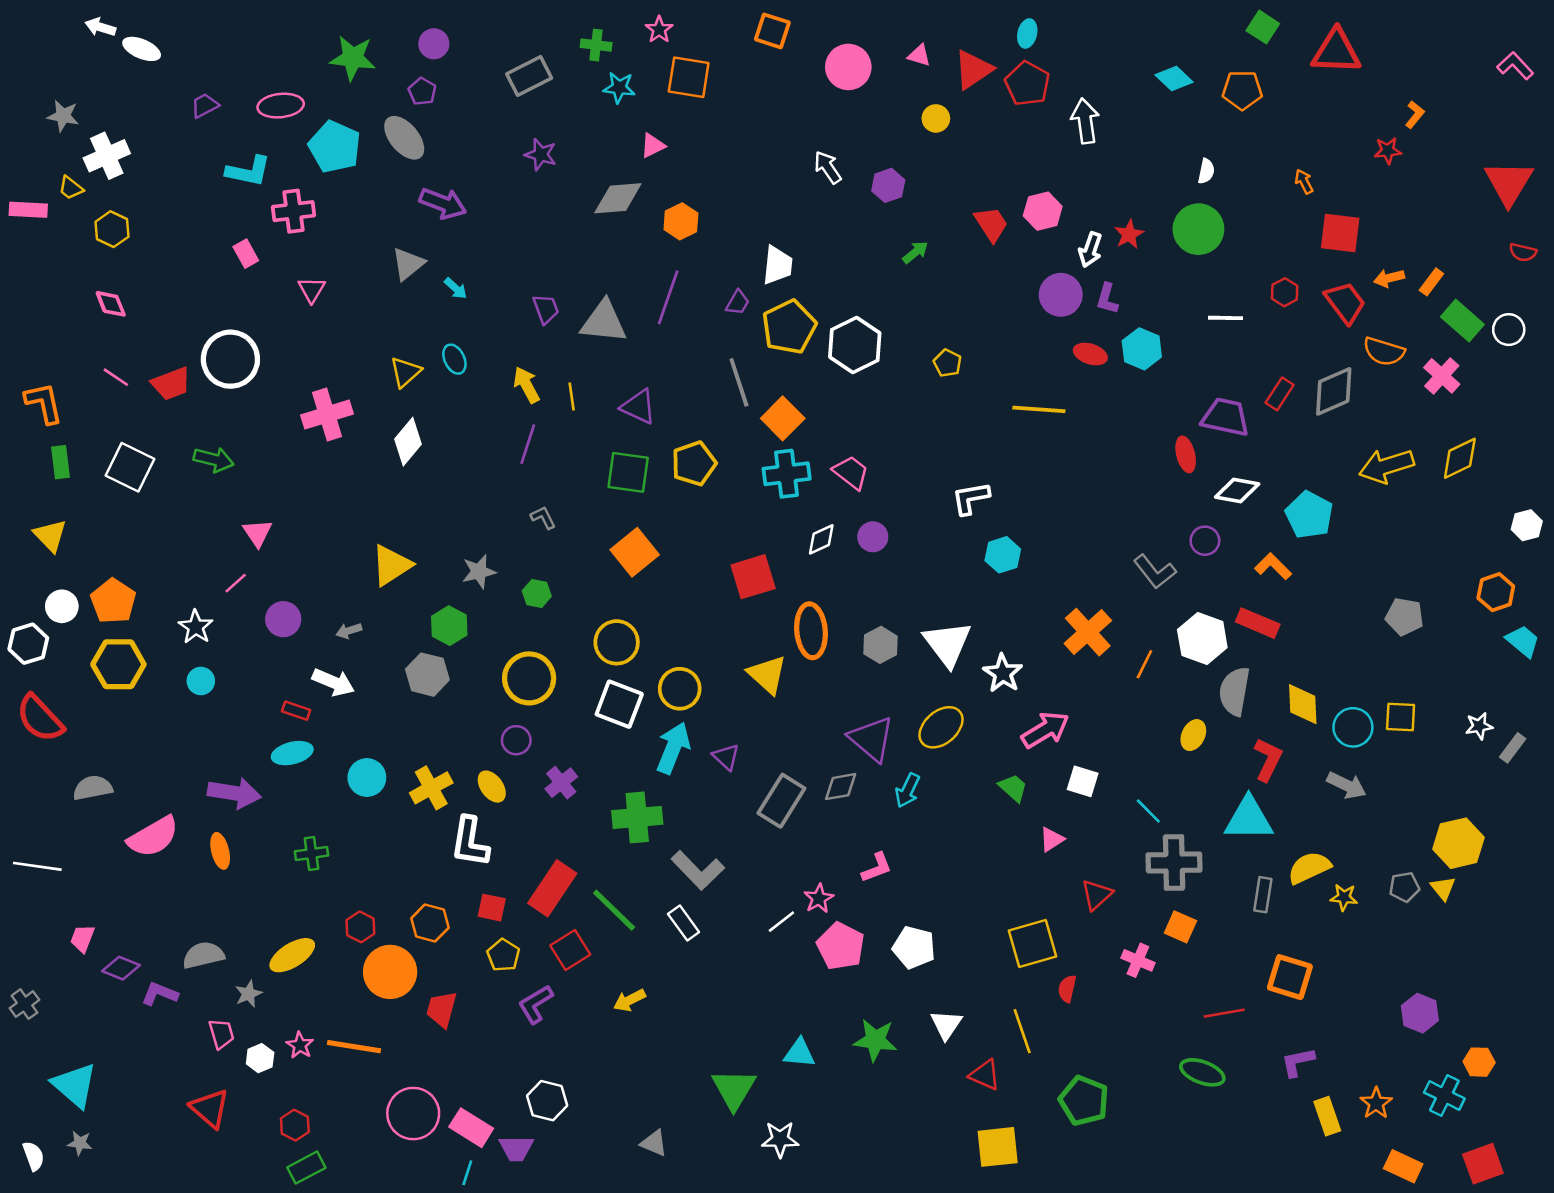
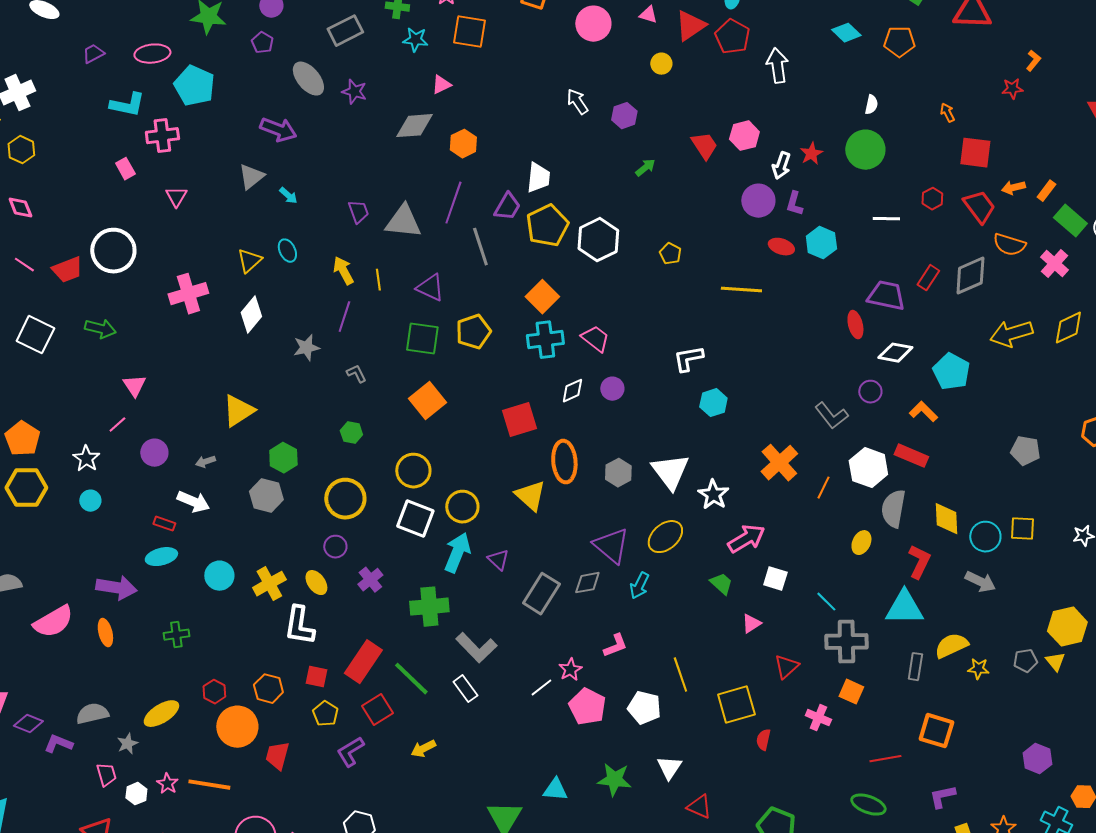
gray ellipse: (404, 138) -> (308, 79), moved
purple trapezoid: (738, 303) -> (507, 207), size x1.4
gray line: (739, 382) -> (480, 247), moved
gray star: (479, 572) -> (306, 348), moved
yellow line: (1022, 1031) -> (680, 675), moved

